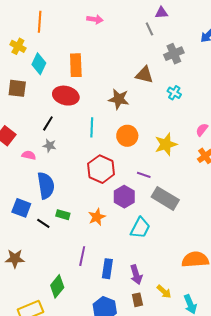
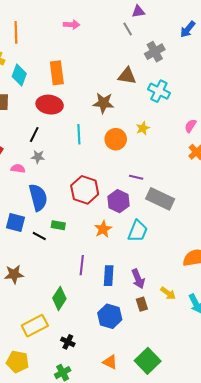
cyan cross: (174, 93) -> (159, 91), size x1.5
yellow star: (166, 144) -> (143, 128), moved, size x0.6
red hexagon: (101, 169) -> (85, 190), moved
orange star: (97, 217) -> (103, 229), moved

